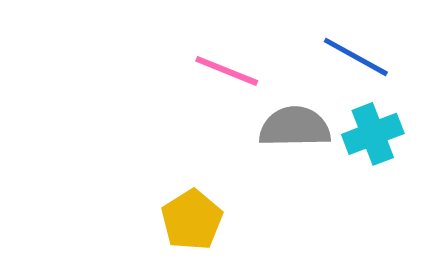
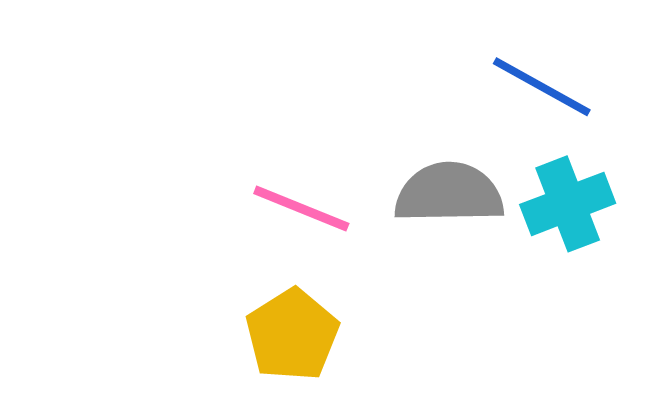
pink line: (227, 71) -> (301, 209), moved

